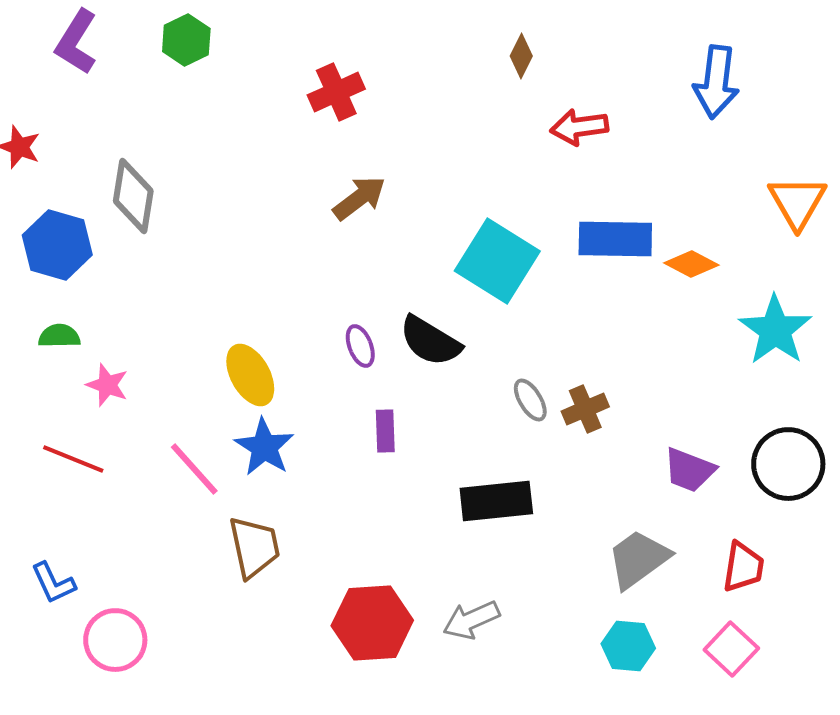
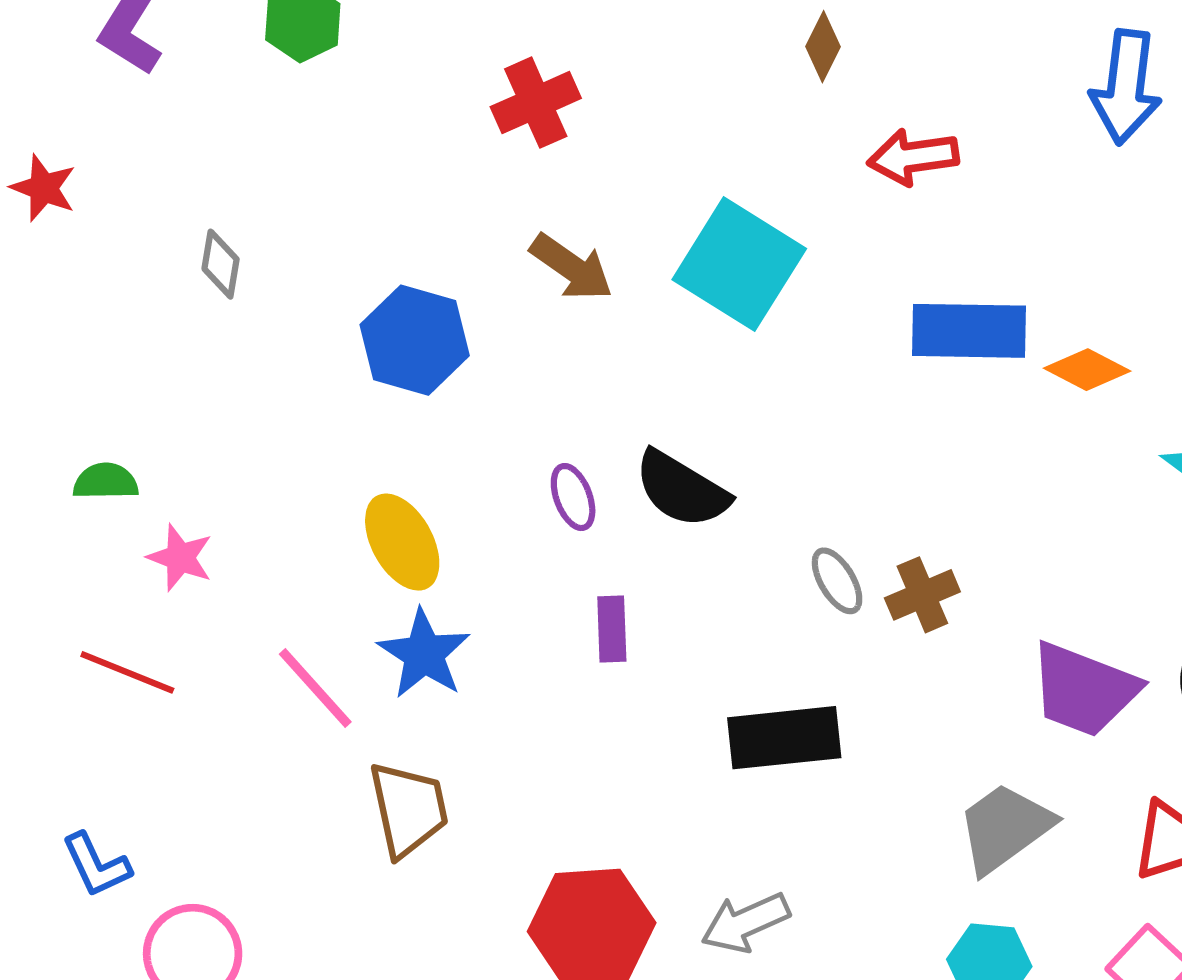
gray diamond: (133, 196) -> (221, 264), size x0.6
brown arrow: (359, 198) -> (571, 267), turned 72
blue hexagon: (57, 245) -> (415, 340), moved
cyan square: (497, 261) -> (739, 264), moved
purple trapezoid: (689, 470) -> (1084, 690), size x1.4

